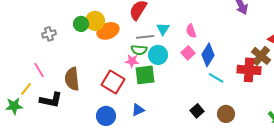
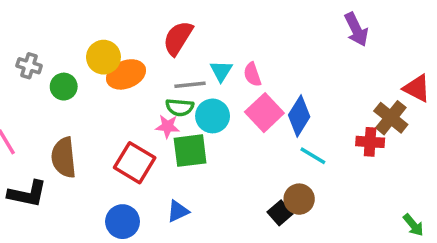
green circle: (81, 24) -> (64, 87), moved
pink semicircle: (191, 31) -> (252, 74), moved
gray cross: (49, 34) -> (29, 66), moved, turned 32
pink square: (188, 53) -> (264, 113), size x1.5
red cross: (249, 70) -> (370, 142), size x0.7
brown circle: (226, 114) -> (299, 199), moved

